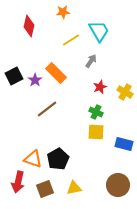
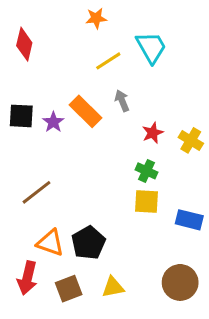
red diamond: (29, 26) -> (24, 44), moved
gray arrow: (91, 61) -> (122, 101), moved, turned -56
black square: (14, 76) -> (21, 116), turned 30
brown line: (47, 109) -> (37, 192), moved

